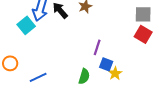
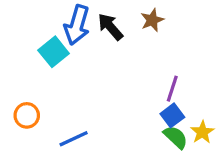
blue square: (106, 64) -> (172, 115), moved, turned 32
green semicircle: (84, 76) -> (176, 137), moved, turned -63

